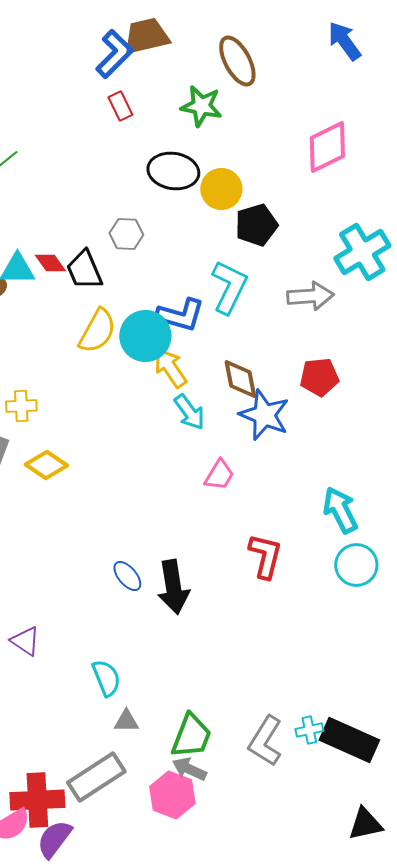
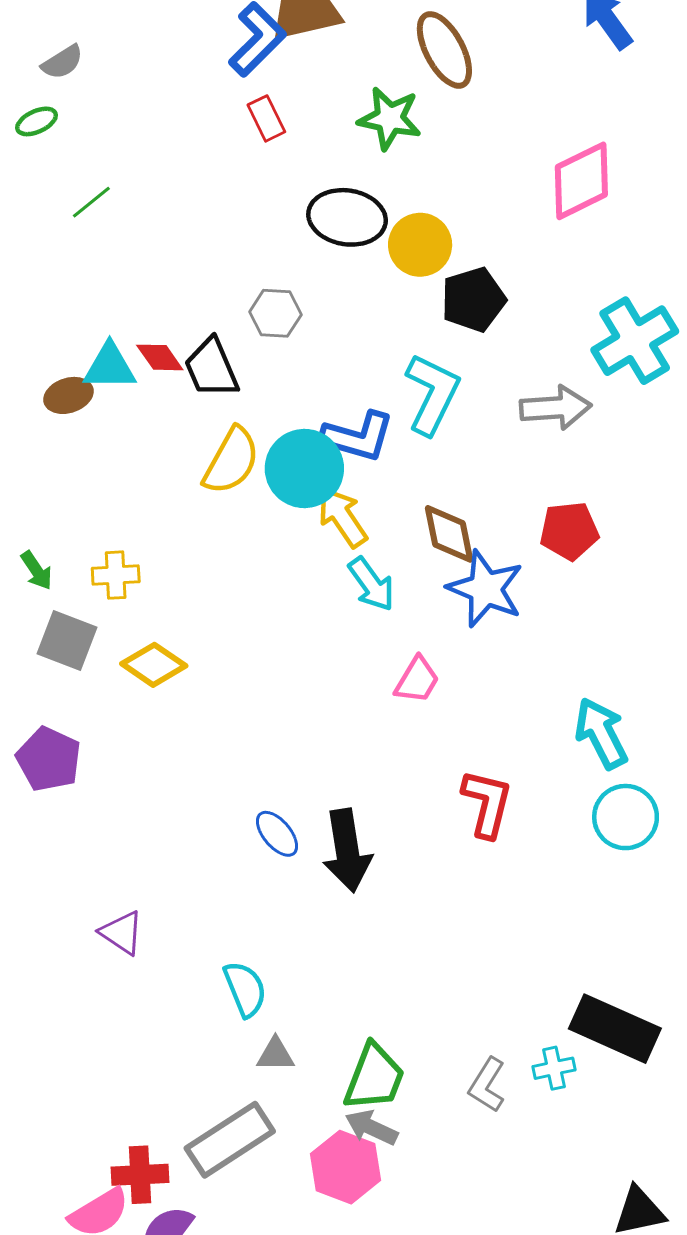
black rectangle: (349, 740) -> (615, 1029), moved
gray L-shape: (265, 741) -> (487, 1085), size x0.7
red cross: (37, 800) -> (140, 1175), size x0.7

